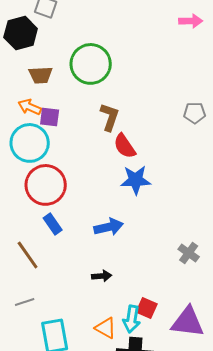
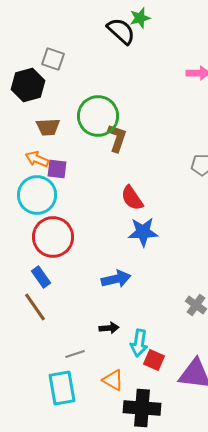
brown L-shape: (110, 117) -> (117, 138), moved
blue rectangle: (53, 224) -> (41, 277), moved
gray line: (25, 302) -> (75, 354), moved
cyan arrow: (132, 319) -> (139, 343), moved

